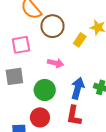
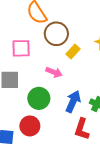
yellow rectangle: (80, 40) -> (73, 51), moved
red L-shape: (74, 116) -> (82, 129), moved

